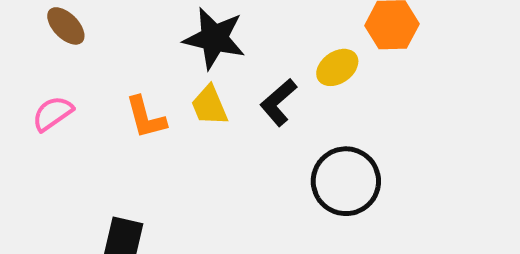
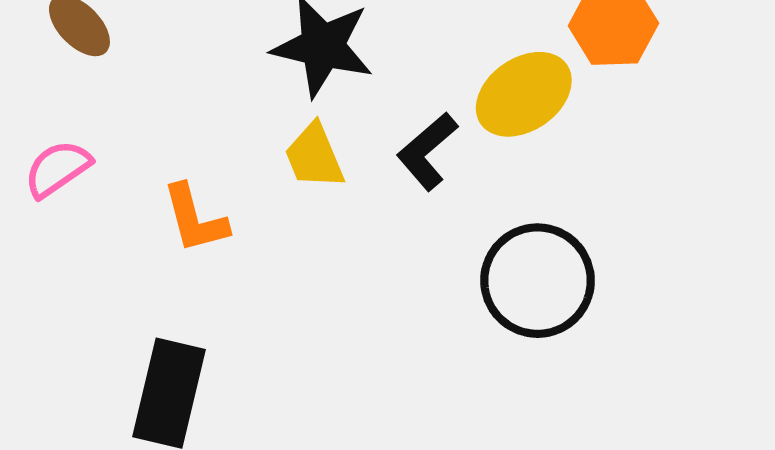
yellow ellipse: (337, 67) -> (524, 94), size x1.4
orange L-shape: (146, 117) -> (195, 219), moved

